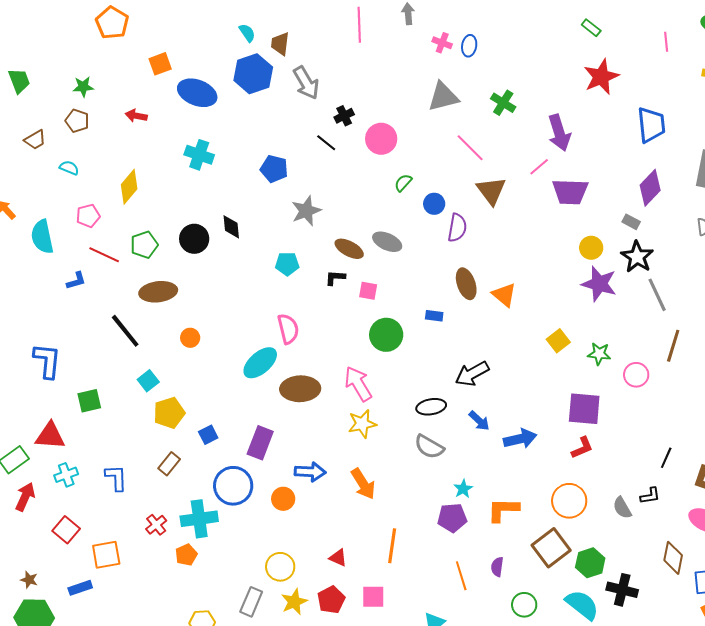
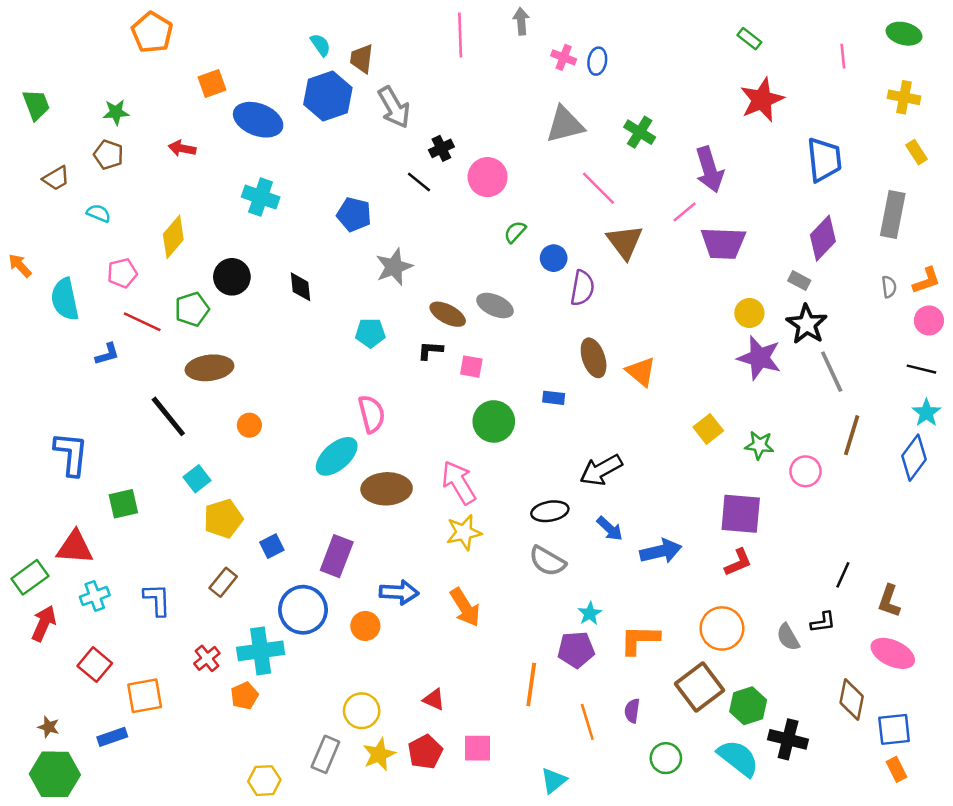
black circle: (194, 239) -> (232, 277), moved
orange line: (392, 546) -> (531, 685), moved

